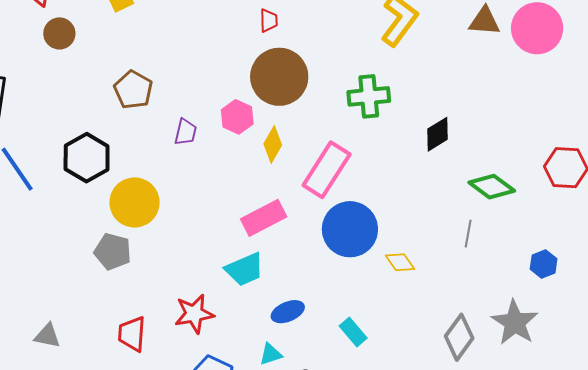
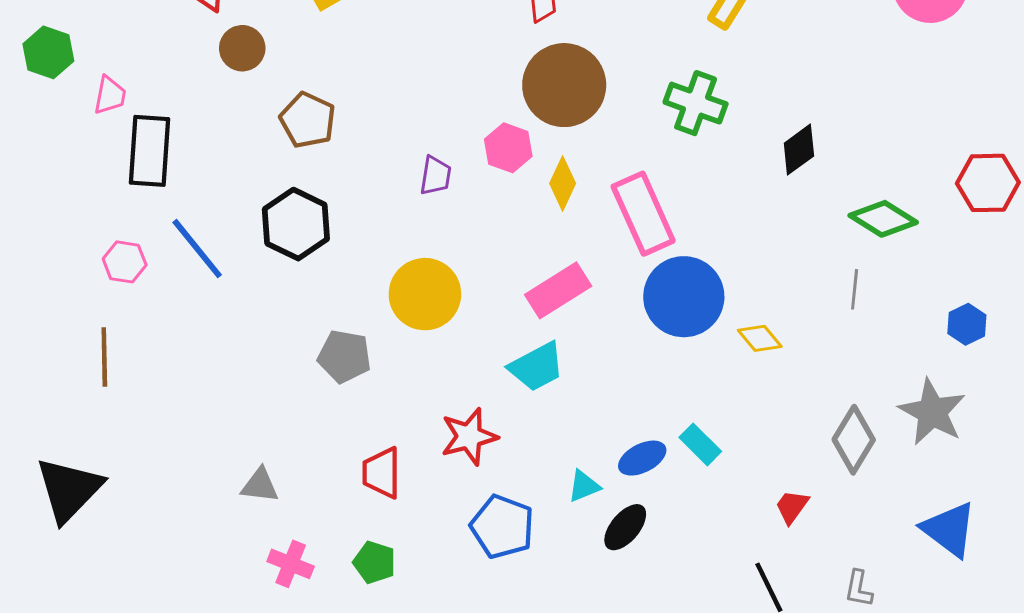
brown pentagon: (133, 90) -> (308, 120), moved
green cross: (369, 96) -> (696, 103), turned 30
pink rectangle: (327, 170) -> (643, 214), turned -52
yellow circle: (135, 202) -> (425, 294), moved
blue ellipse: (288, 312) -> (642, 458), moved

